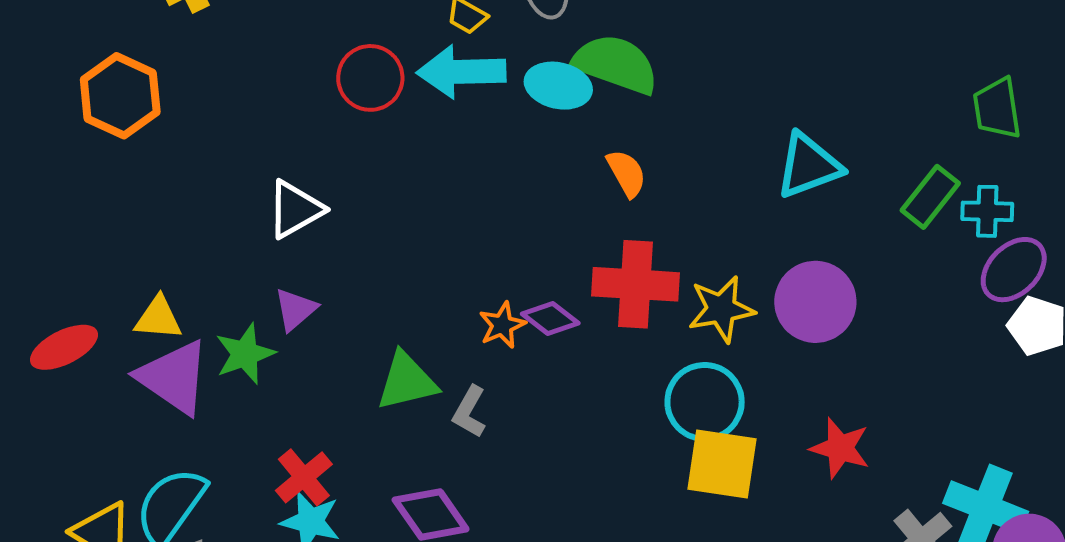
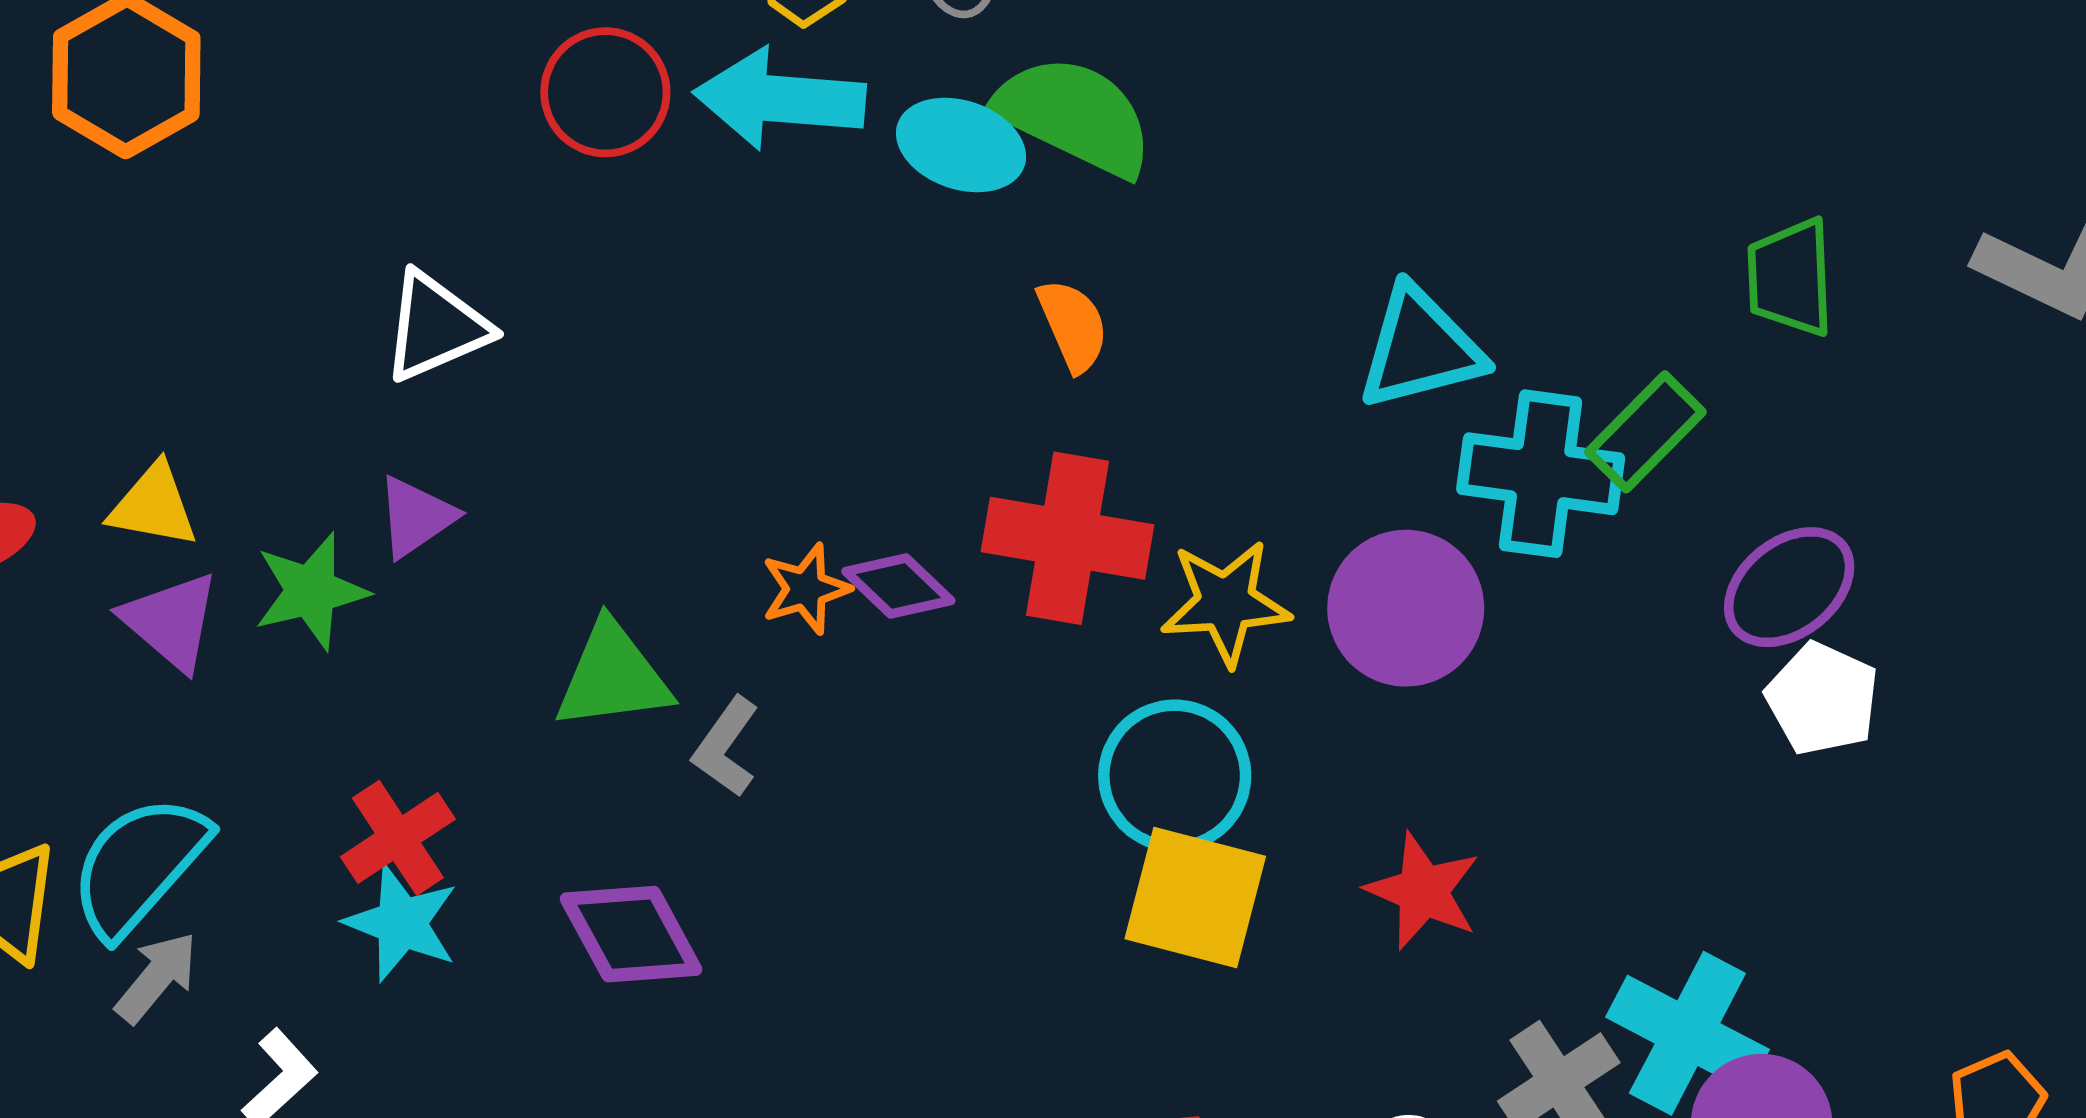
cyan cross: (987, 211) -> (1541, 474), moved, size x1.6
purple triangle: (174, 377) -> (171, 621), size x0.7

